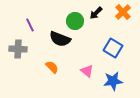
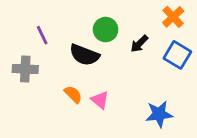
black arrow: (96, 13) -> (139, 44), moved
blue square: (113, 48) -> (177, 55), moved
pink triangle: (87, 71) -> (100, 100), moved

